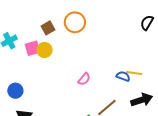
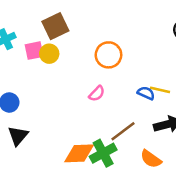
orange circle: (75, 22) -> (108, 55), moved
brown square: (48, 28) -> (55, 26), size x1.5

